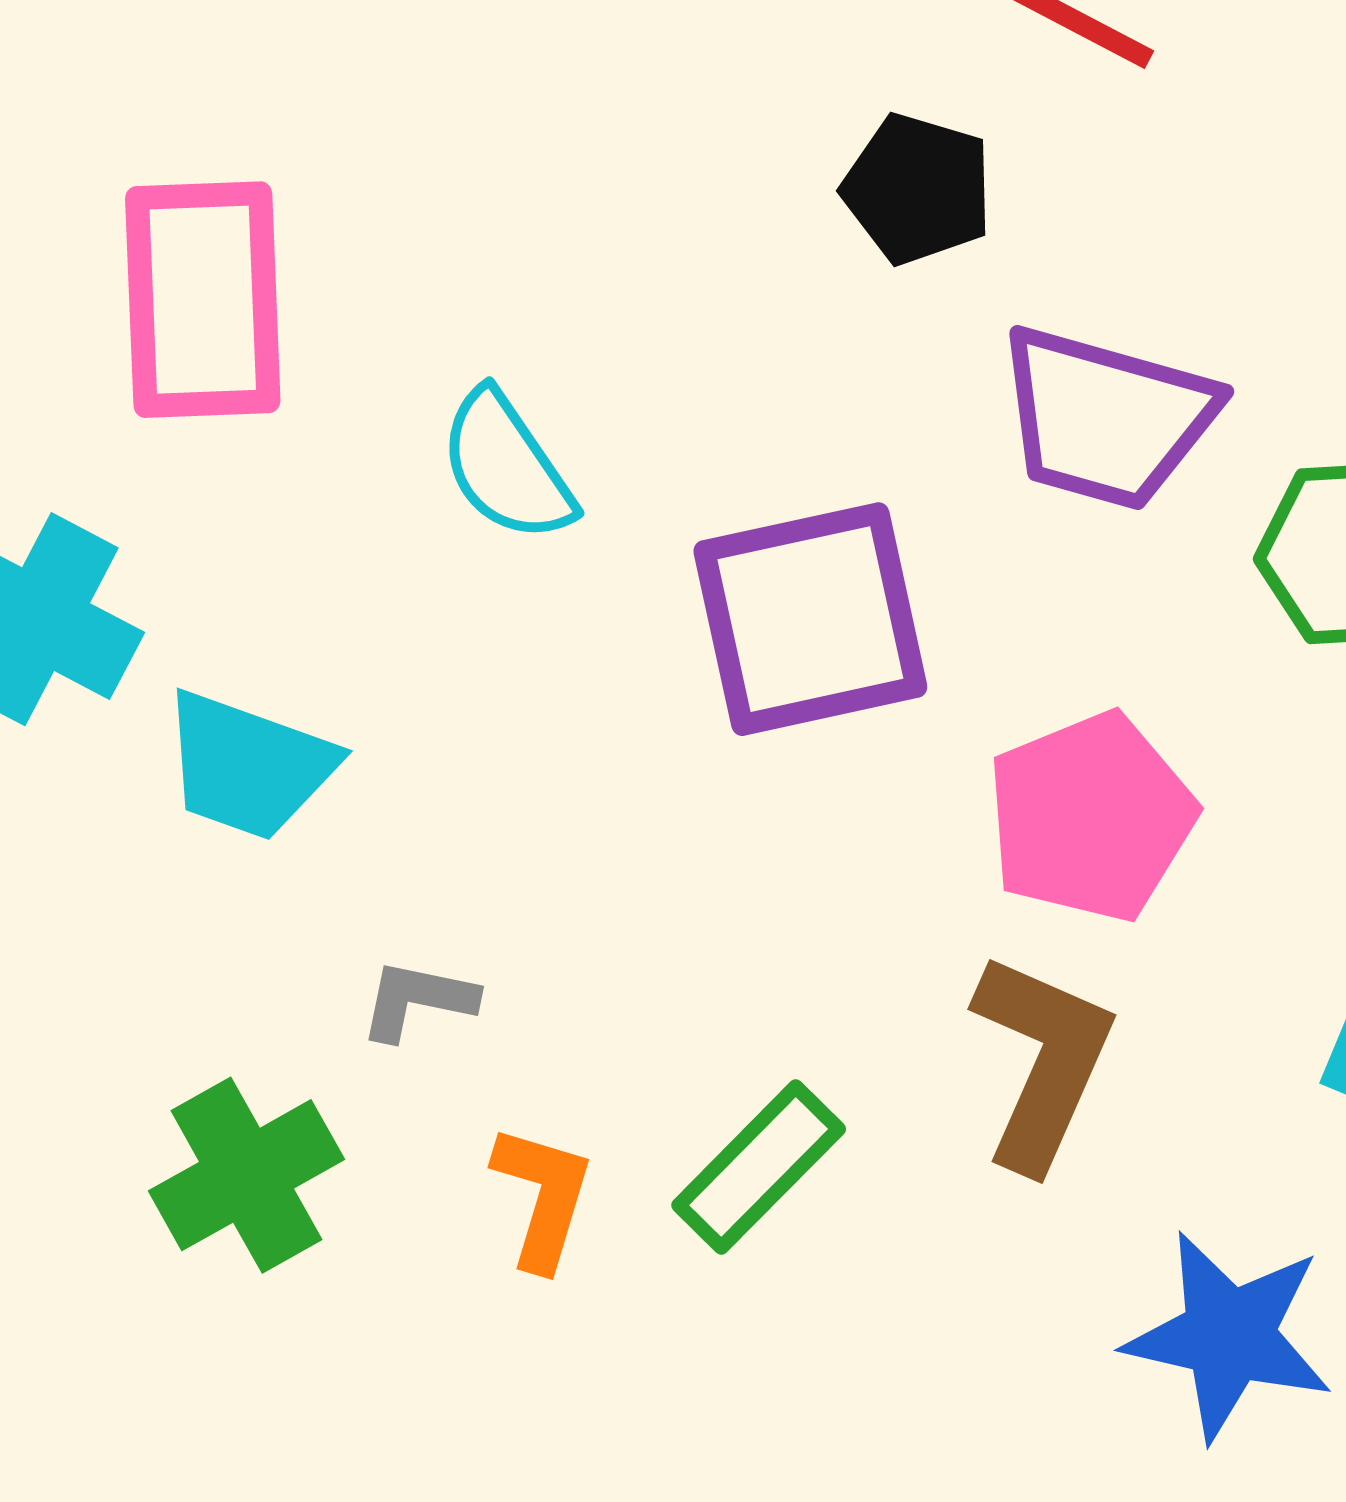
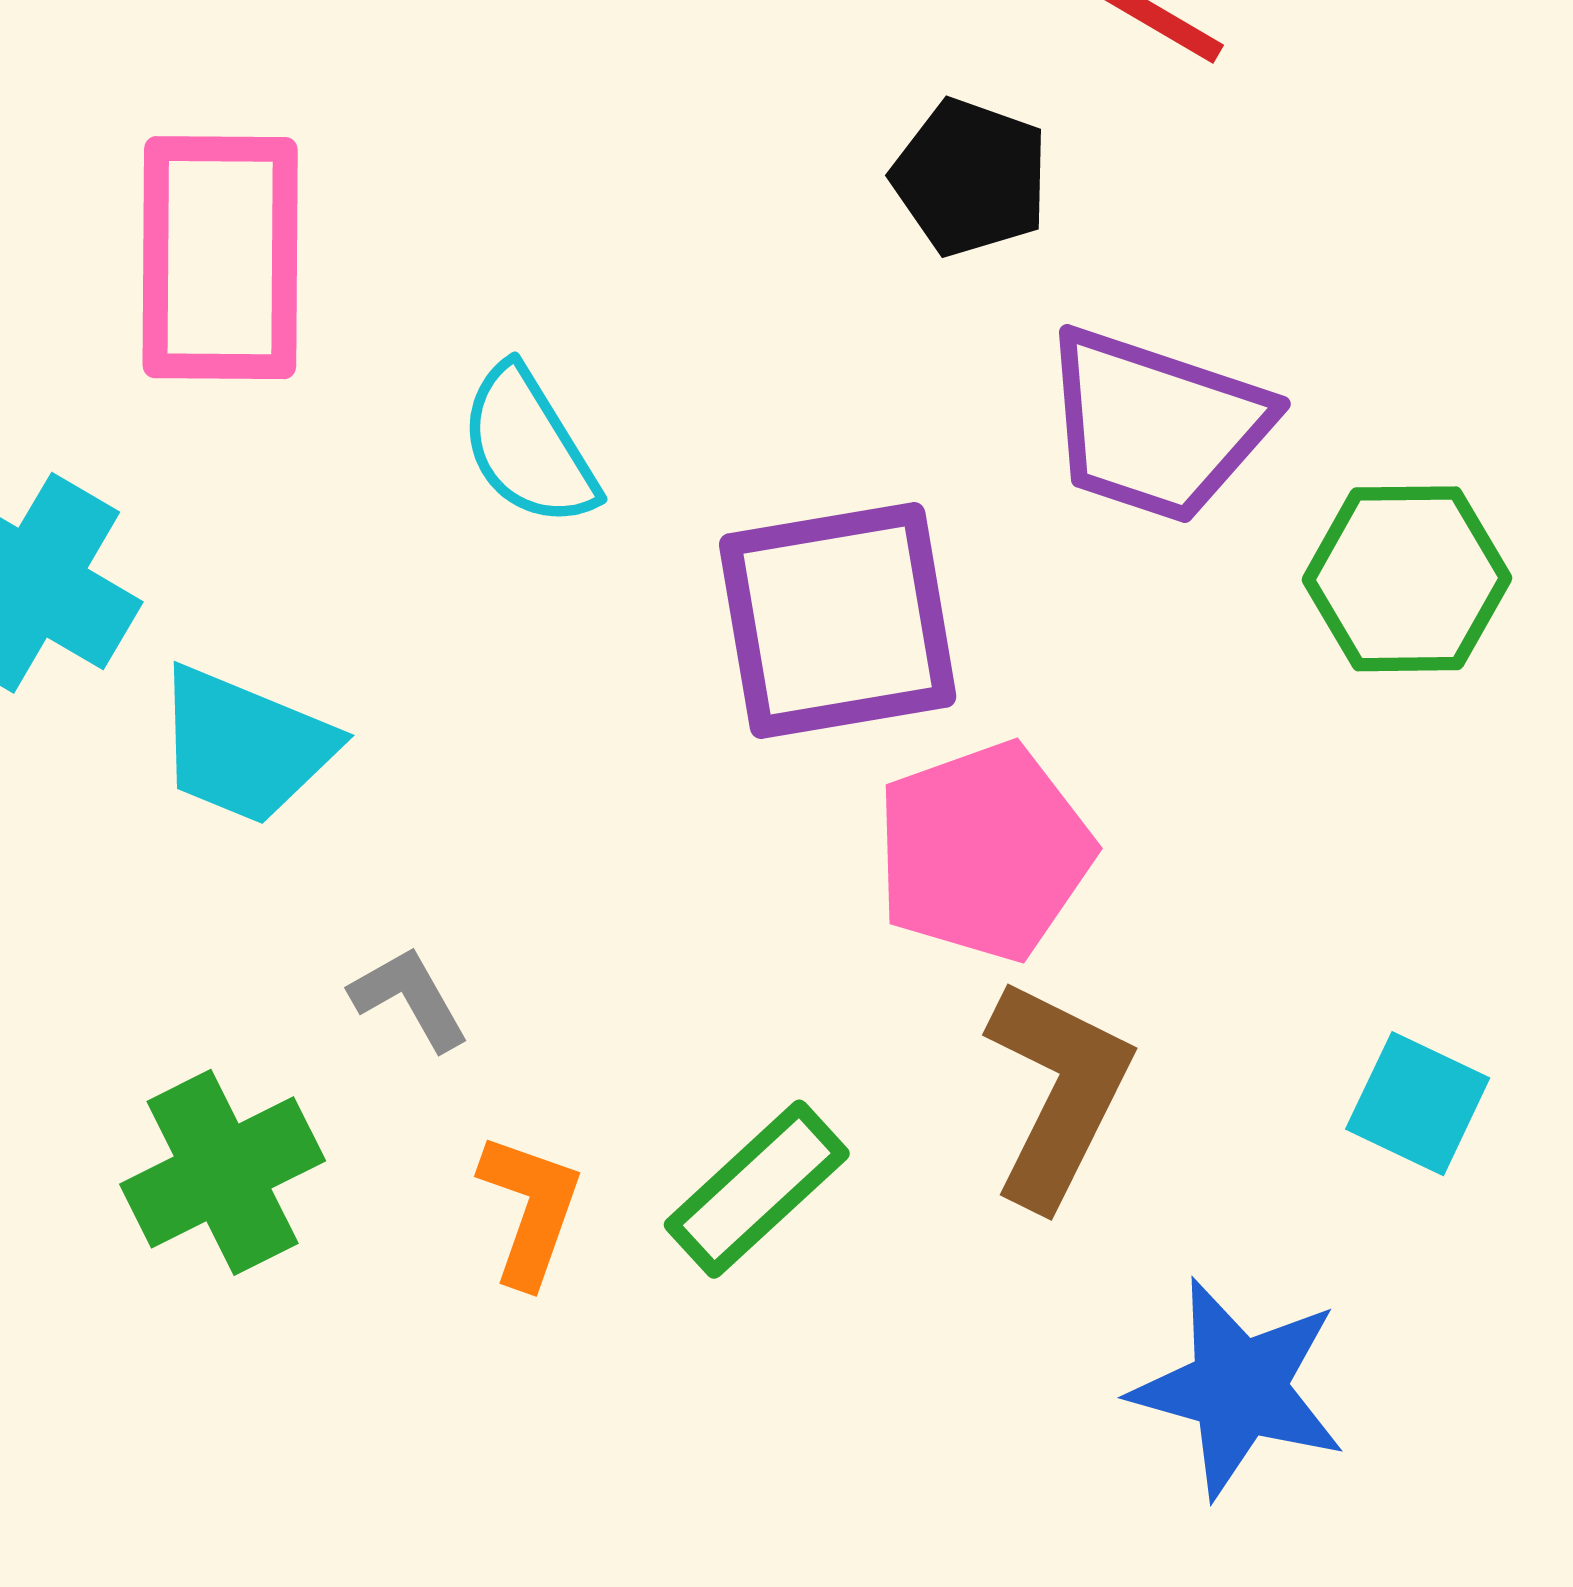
pink pentagon: (1091, 817) -> (984, 852), moved
gray L-shape: (418, 1000) -> (410, 998), turned 46

